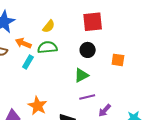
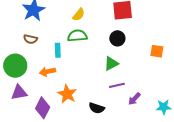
orange arrow: (23, 43) -> (47, 72), moved, turned -35
orange square: (118, 60) -> (157, 51), moved
cyan rectangle: (28, 62) -> (58, 50), turned -32

